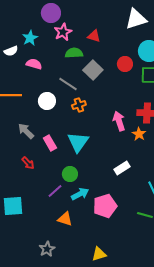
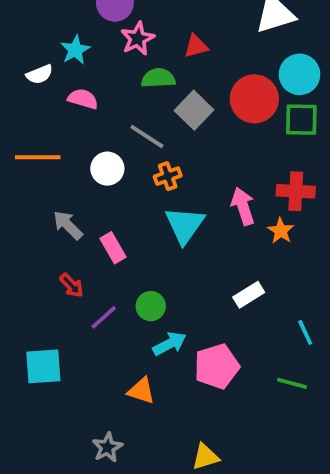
red triangle: (94, 36) -> (196, 46), turned -32
red circle: (125, 64) -> (254, 99), size x1.6
cyan triangle: (78, 142) -> (185, 225), moved
purple line: (55, 191) -> (104, 317), moved

